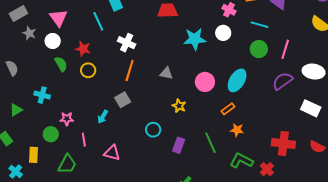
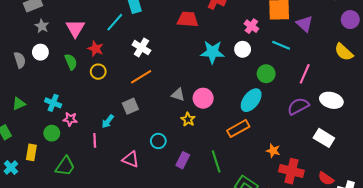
pink triangle: (58, 18) -> (75, 28), moved
cyan line: (98, 21) -> (115, 22), turned 60
white circle: (53, 41) -> (40, 52), moved
green circle: (259, 49) -> (266, 74), moved
orange line: (130, 70) -> (141, 77), turned 35
gray triangle: (166, 73) -> (178, 95), moved
pink circle: (205, 82) -> (203, 98), moved
cyan cross: (42, 95) -> (53, 103), moved
orange rectangle: (228, 109) -> (238, 129), size x1.5
orange star: (237, 130) -> (273, 151), moved
pink line: (84, 140) -> (95, 140), moved
pink triangle: (112, 153) -> (131, 159), moved

